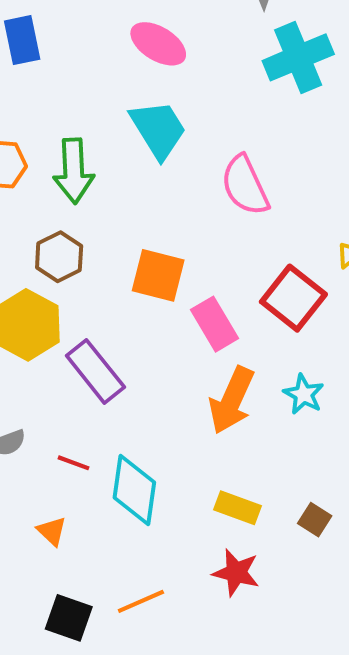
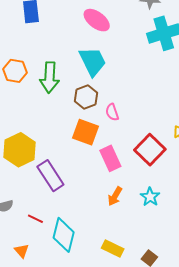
pink semicircle: (245, 185) -> (112, 112), moved, size x0.6
brown hexagon: (59, 257) -> (86, 97), moved
orange arrow: (232, 400) -> (115, 196), size x0.6

